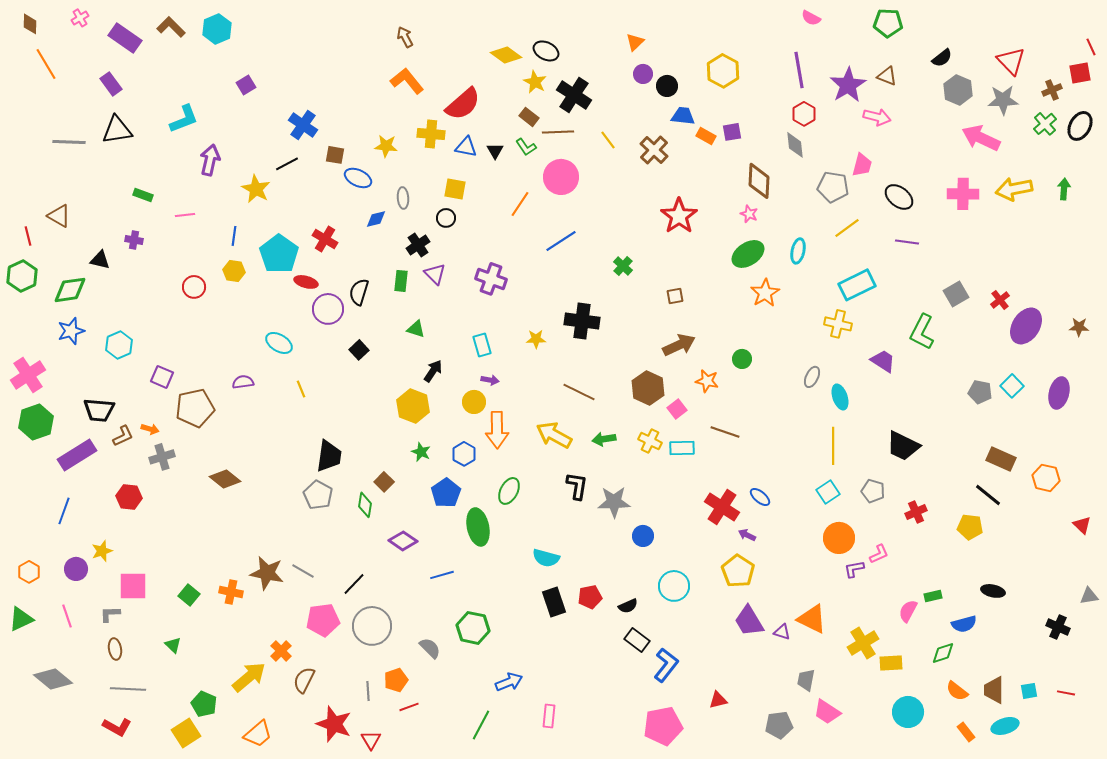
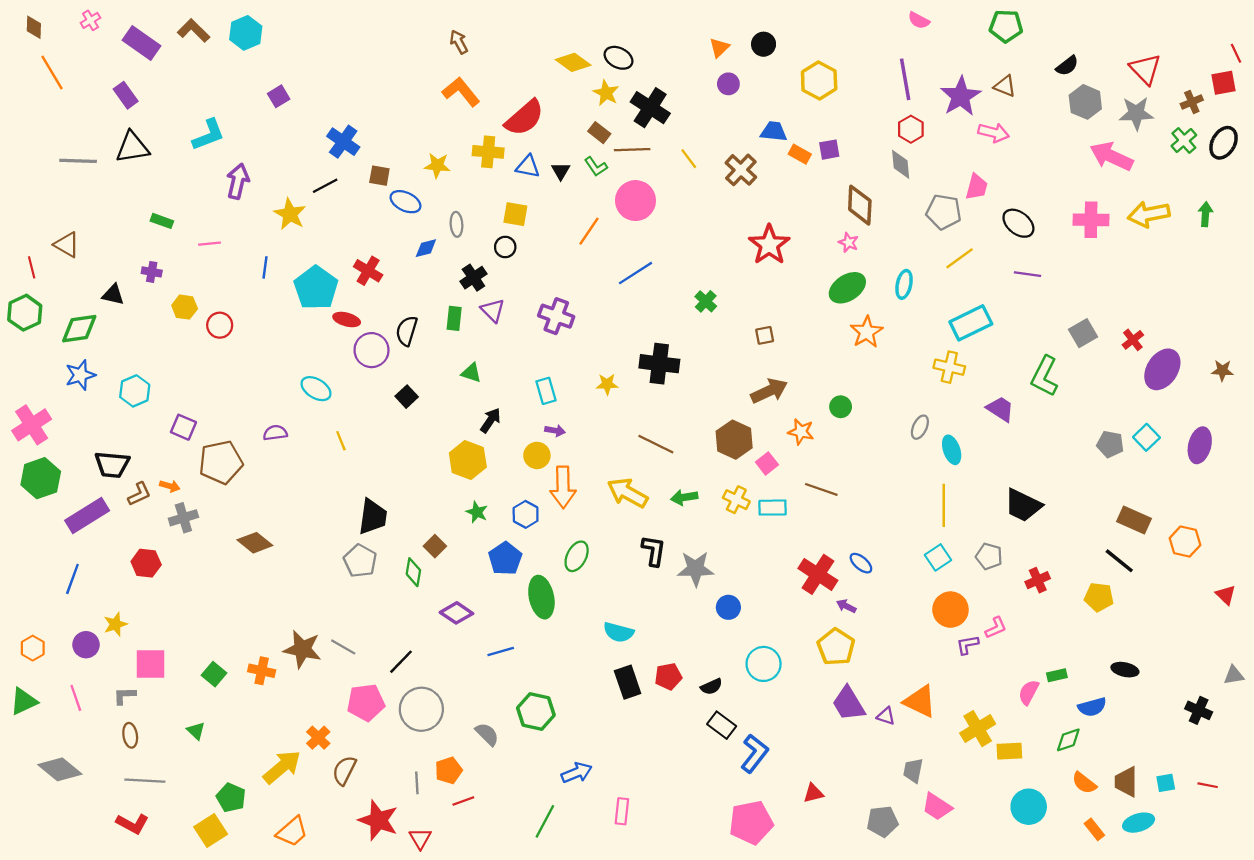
black circle: (667, 86) -> (764, 44), moved
yellow hexagon: (234, 271) -> (185, 307), moved

